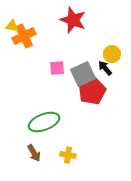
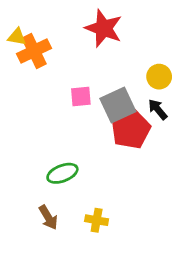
black arrow: (105, 68) -> (158, 109), moved
green ellipse: (44, 122) -> (62, 173), size x0.7

